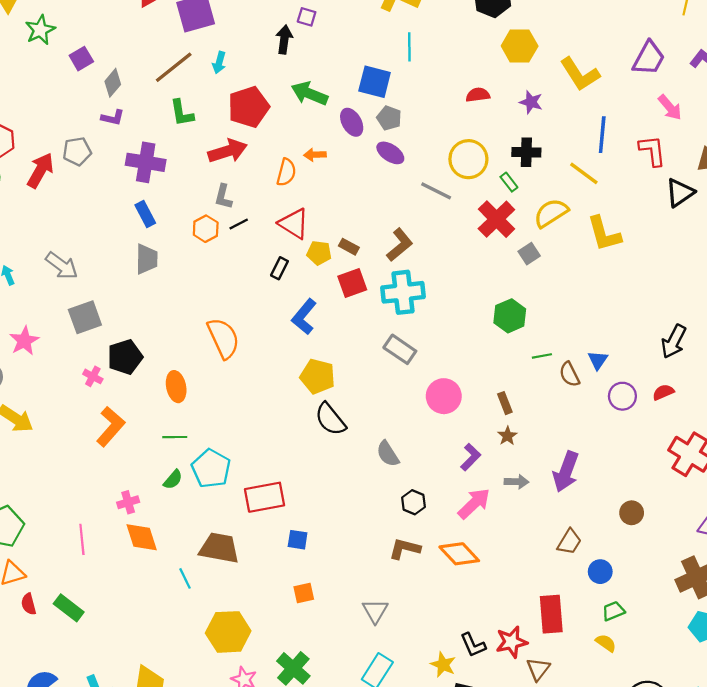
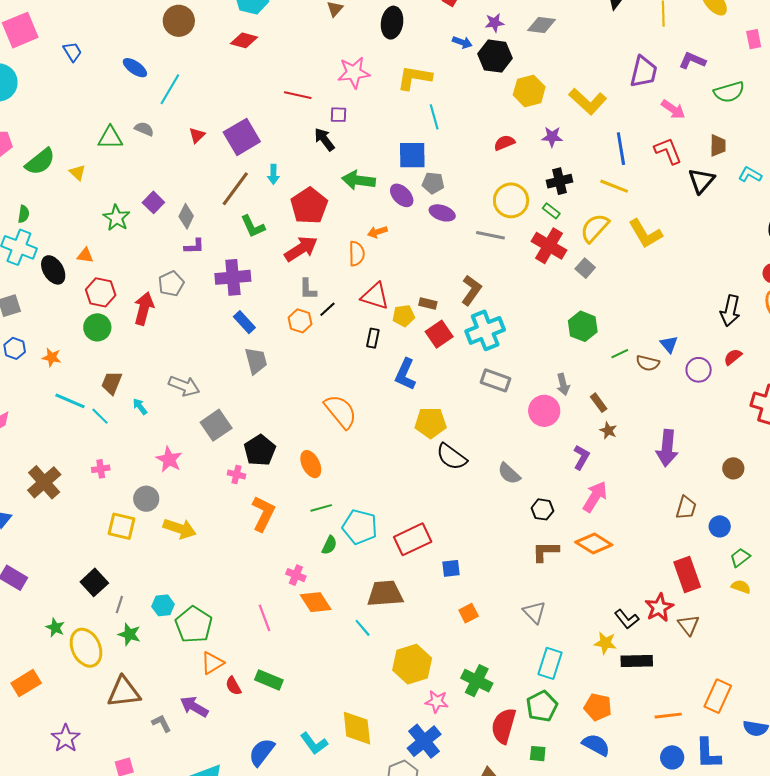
green star: (40, 30) -> (116, 218), moved
black arrow: (284, 39) -> (324, 139), turned -30
brown semicircle: (569, 374) -> (648, 363), turned -35
gray arrow: (517, 482) -> (563, 384), moved, turned 90
pink cross: (128, 502) -> (296, 575), turned -36

